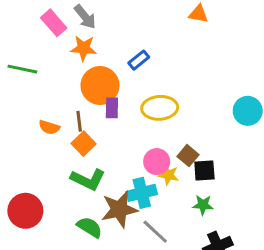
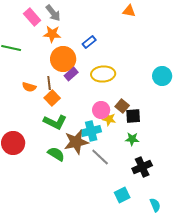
purple rectangle: (112, 108) -> (71, 74), turned 48

